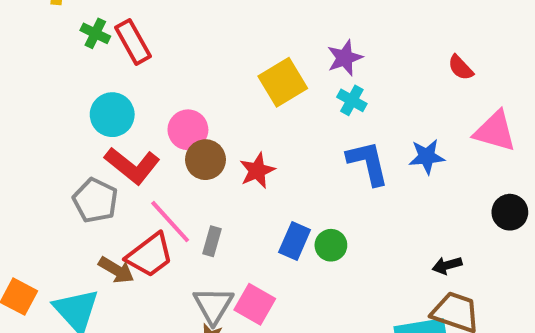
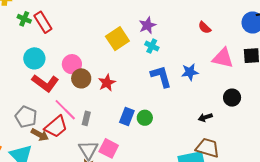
gray pentagon: (95, 200) -> (26, 117), moved
black arrow: (447, 265) -> (205, 117), moved

